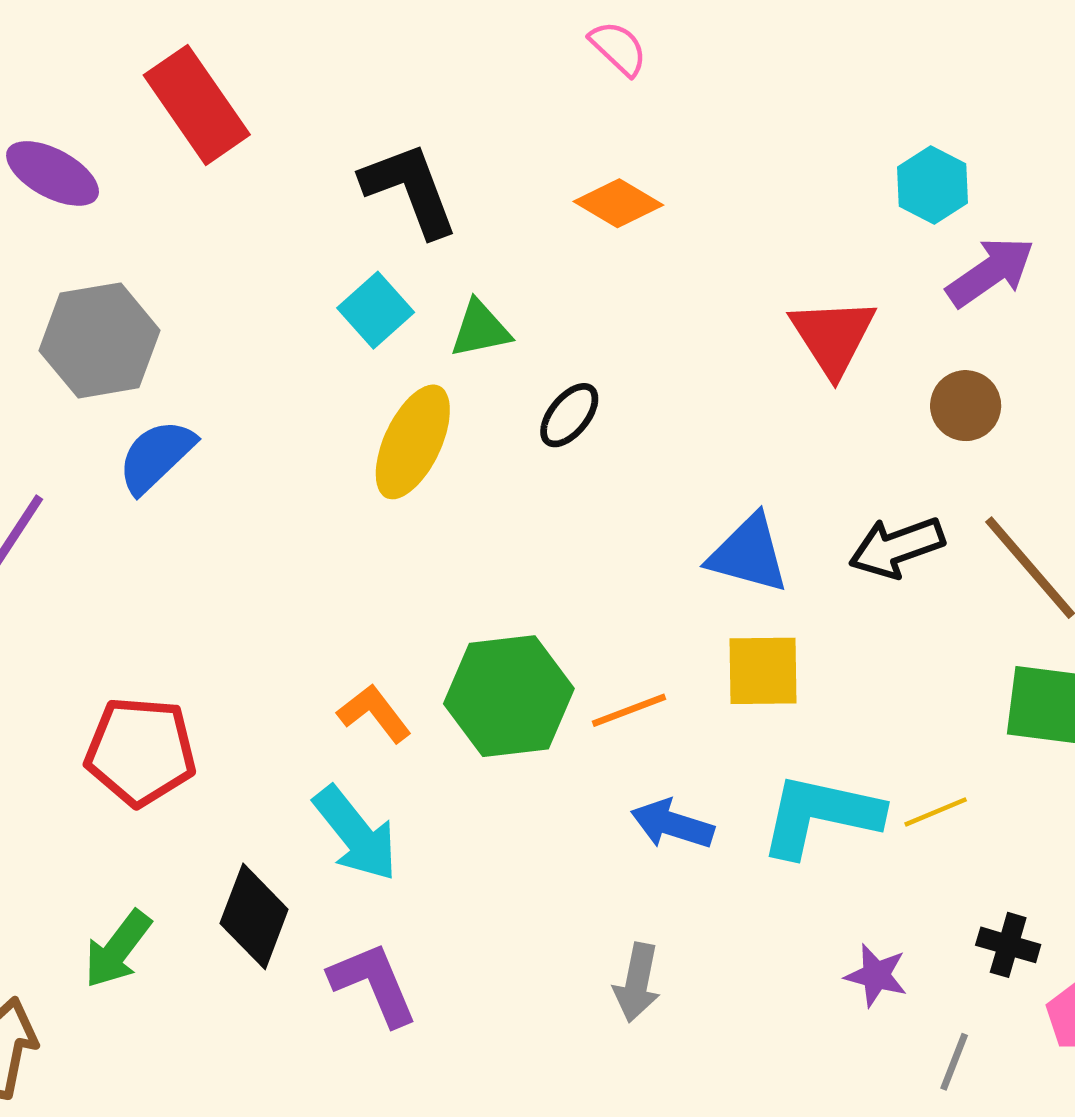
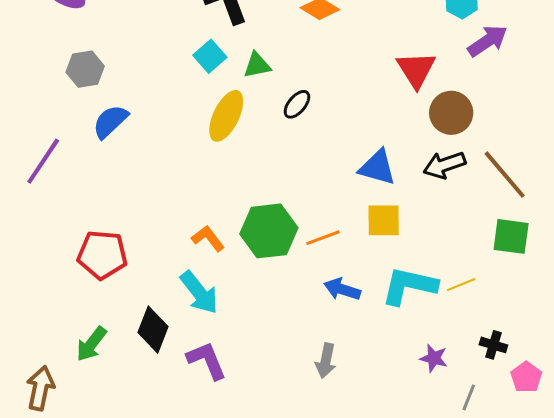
gray hexagon: (100, 340) -> (85, 69), size x0.7
brown circle: (966, 406) -> (451, 113), moved, size x1.4

